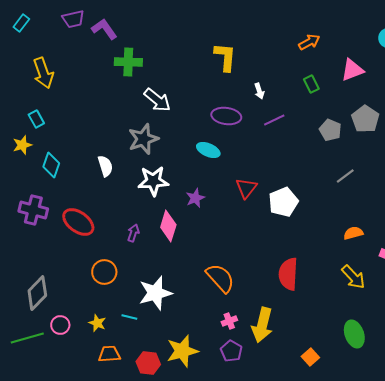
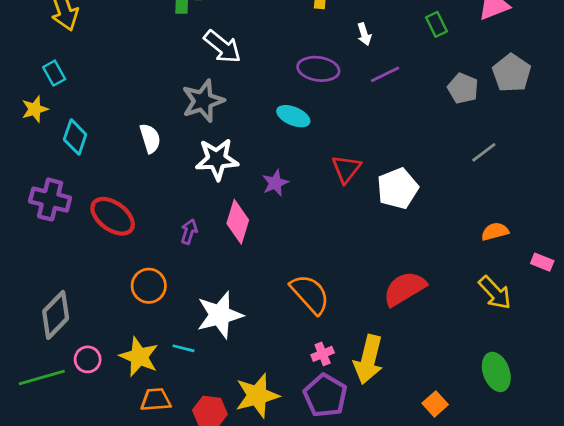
red semicircle: (288, 274) -> (405, 289), turned 56
yellow star: (97, 323) -> (139, 357), size x1.6
purple pentagon: (231, 351) -> (325, 396), size x1.4

